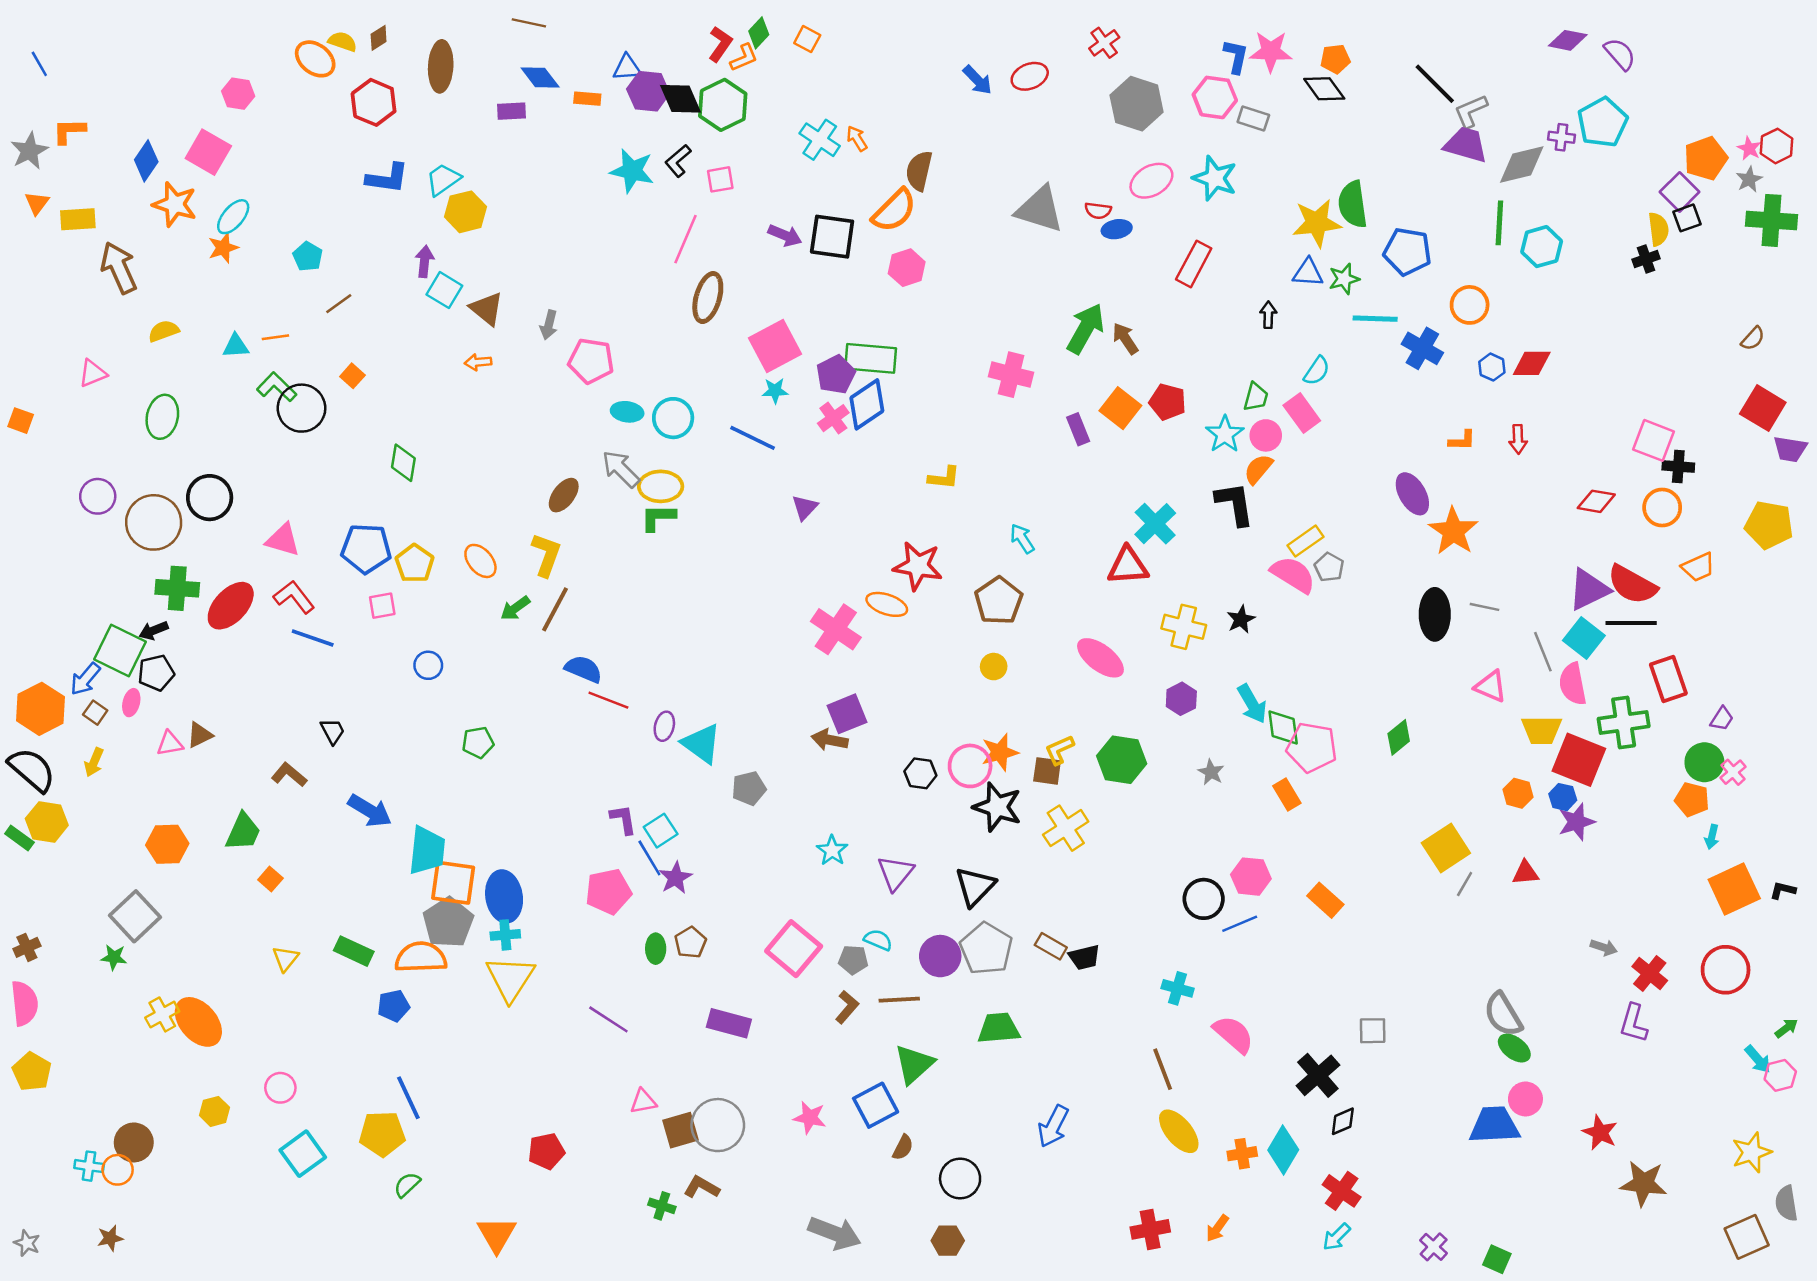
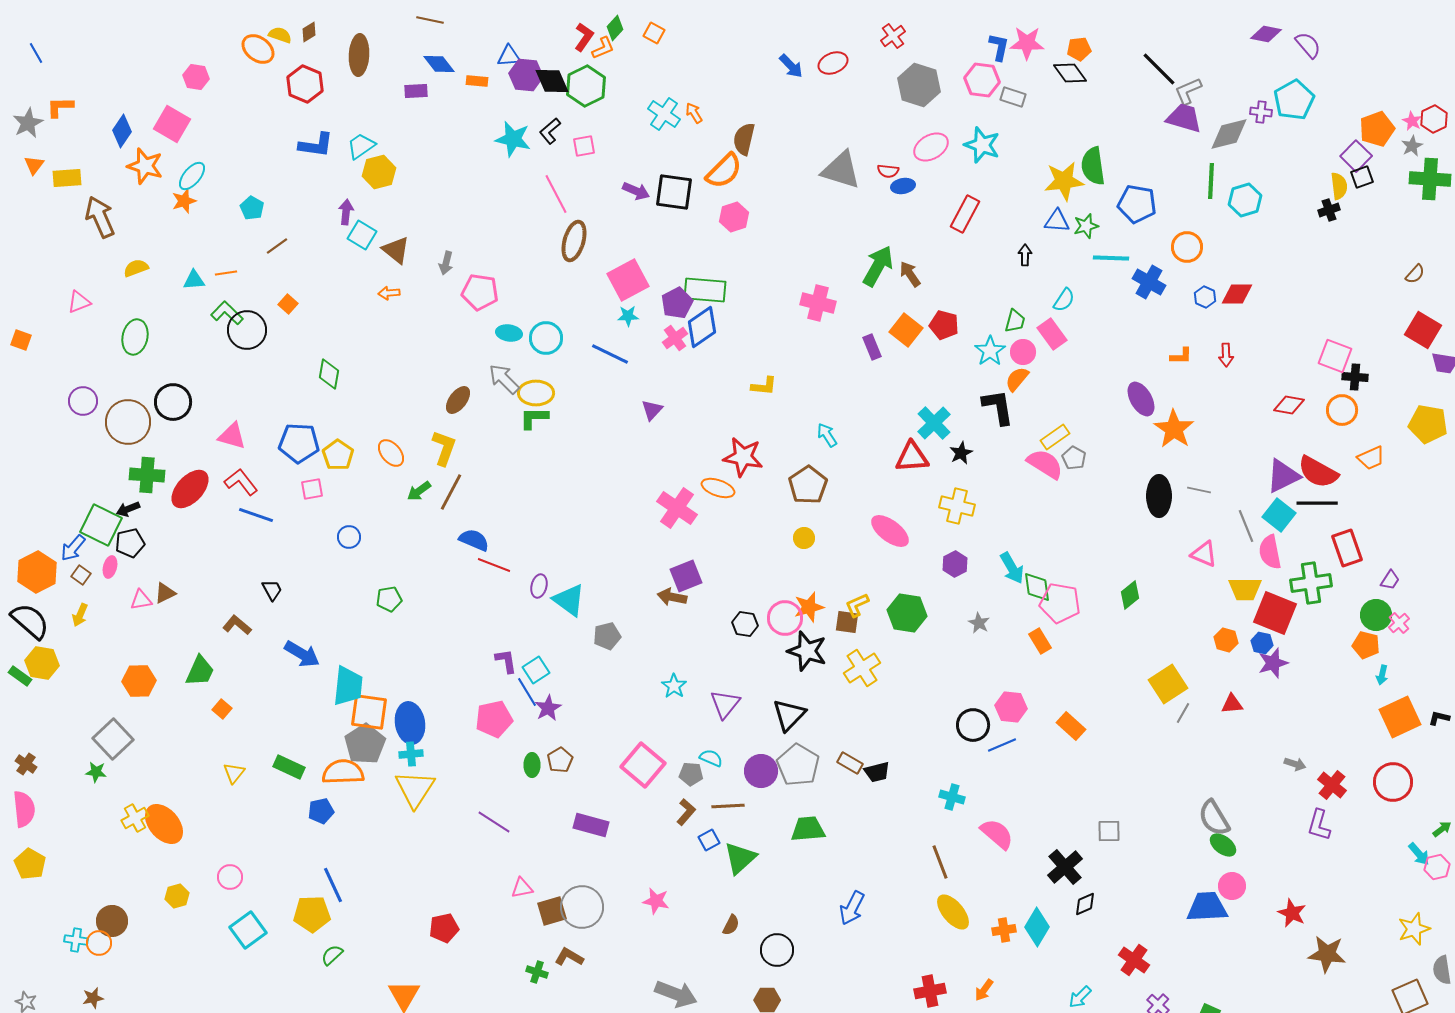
pink line: (685, 239) -> (556, 194), turned -51
black star: (1241, 619) -> (961, 453), moved
brown cross: (27, 947) -> (26, 764), turned -30
blue square: (876, 1105) -> (709, 840), moved, size x0.6
red cross: (1342, 1191) -> (1134, 960), moved

